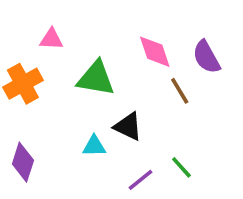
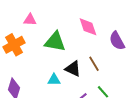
purple semicircle: (206, 57) -> (117, 41), moved
brown line: (180, 91) -> (94, 64), moved

